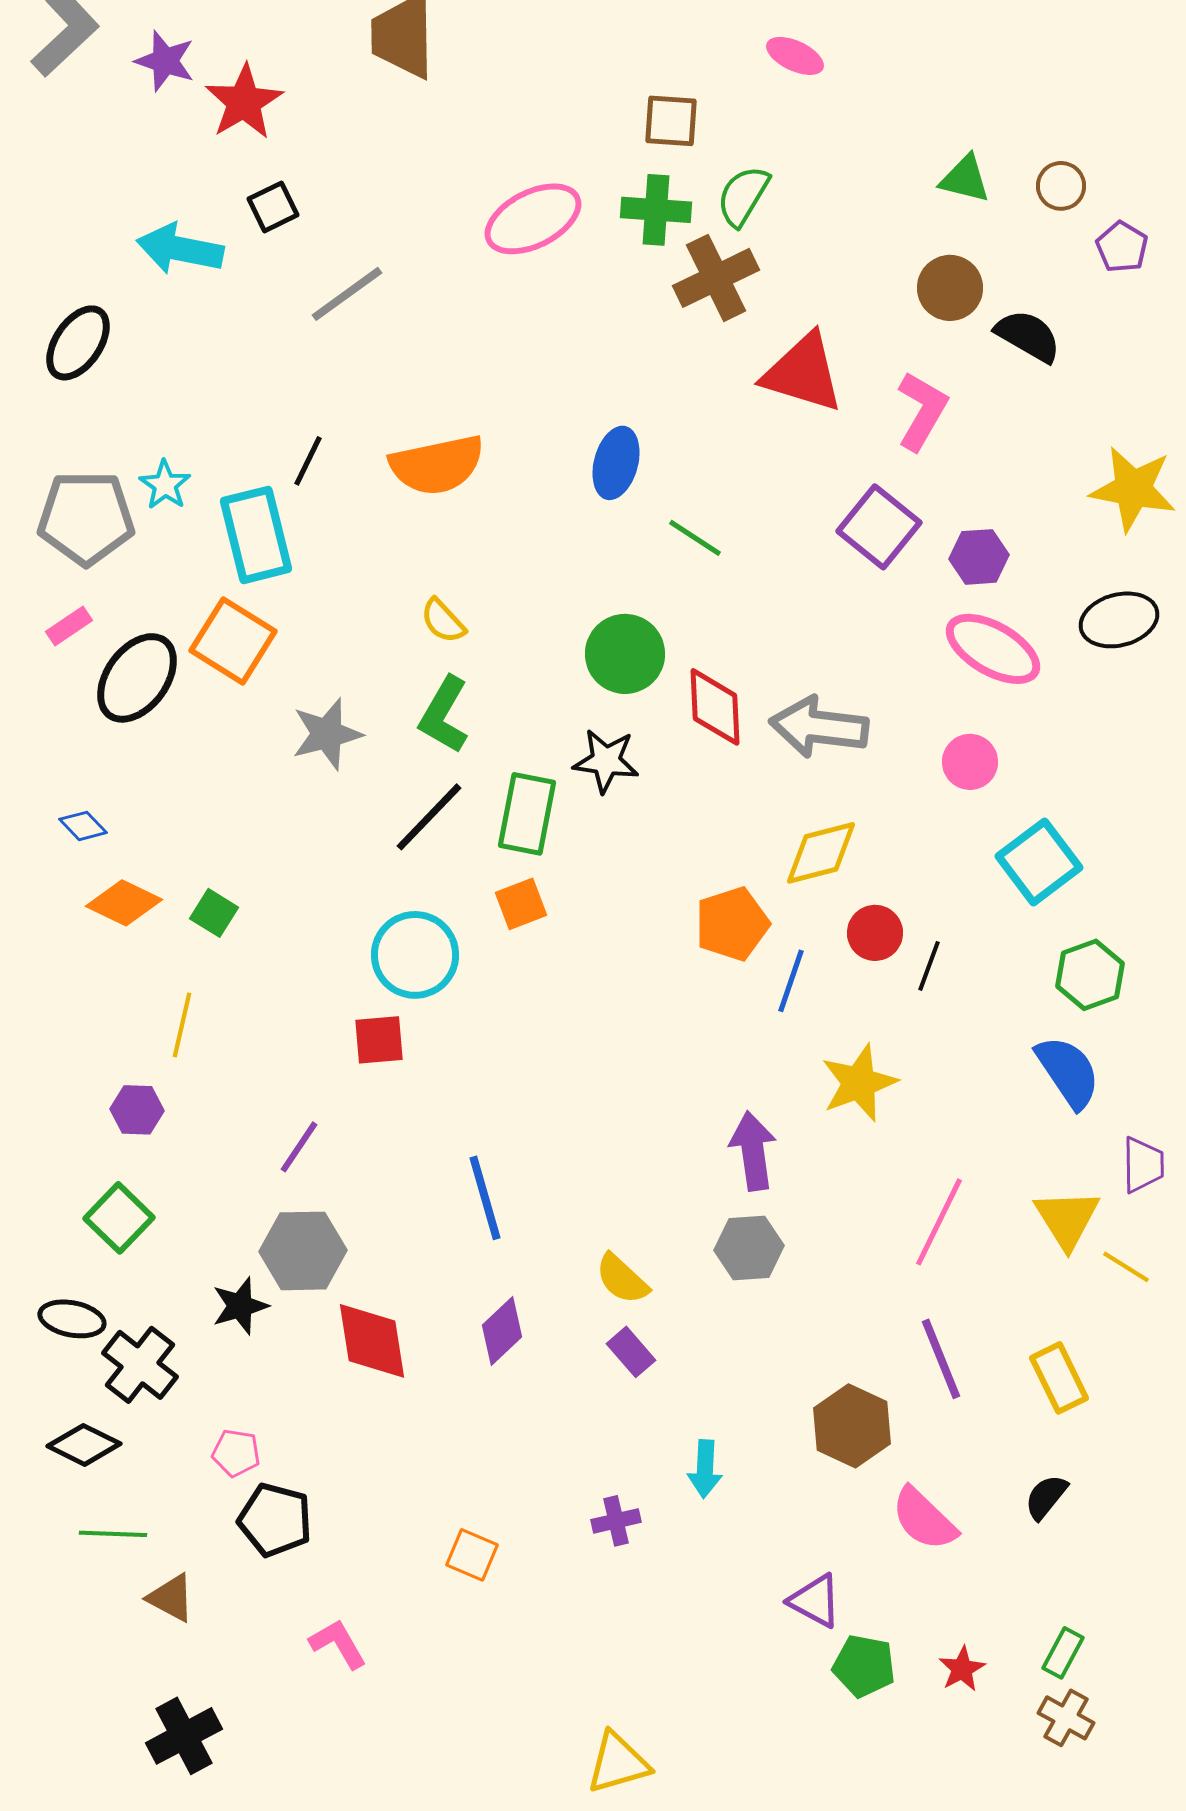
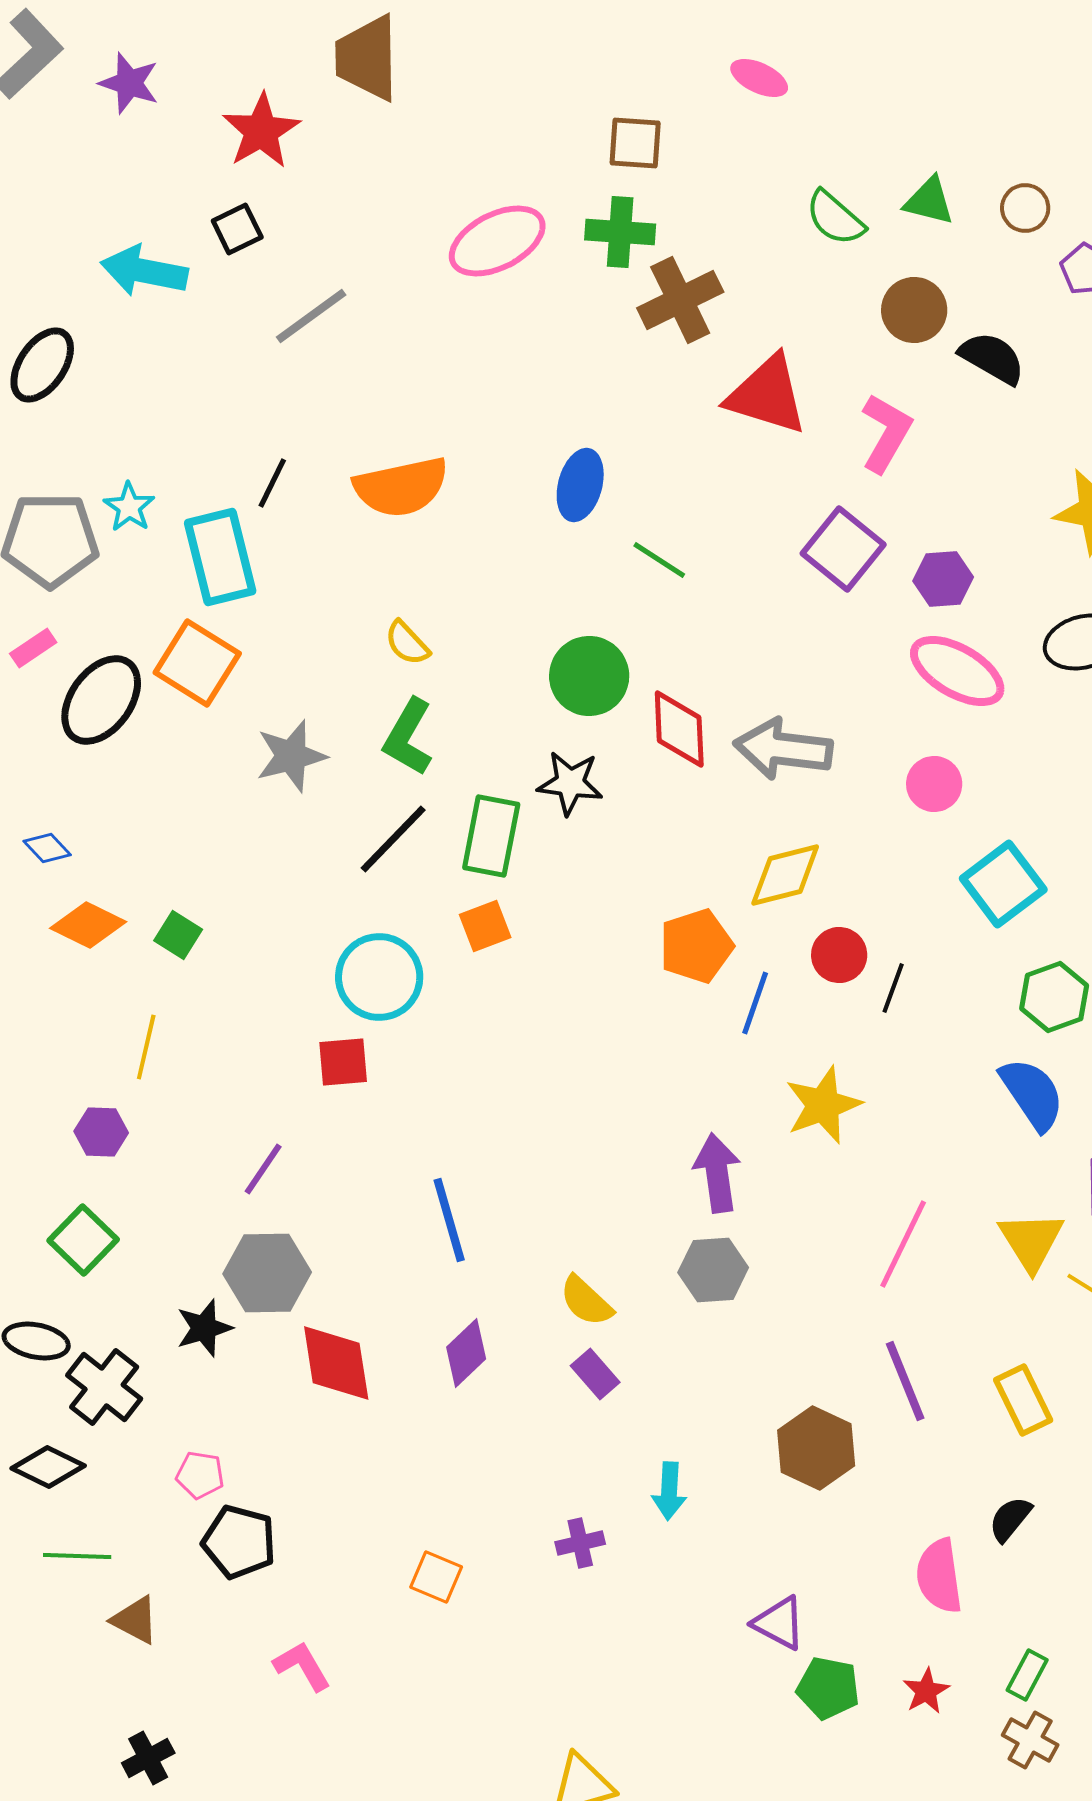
red star: (244, 102) -> (261, 131), moved
green semicircle: (743, 196) -> (835, 218), moved, turned -80
pink semicircle: (924, 1519) -> (939, 1576), moved, turned 38
black cross: (184, 1736) -> (148, 1758), size x0.7

